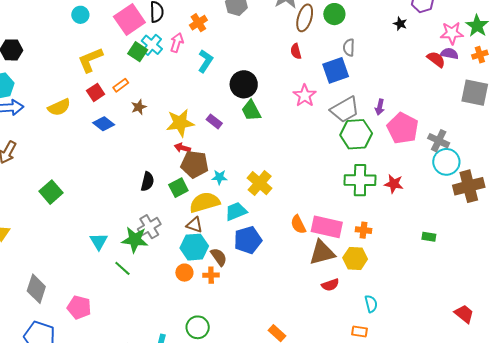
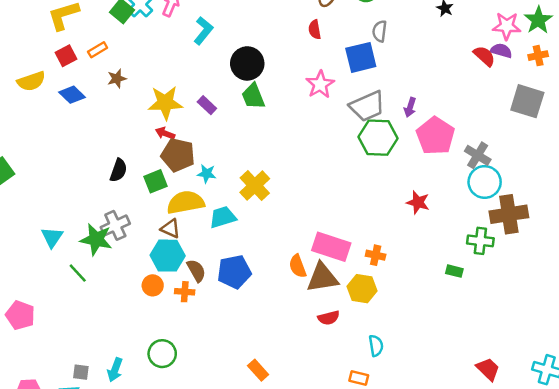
yellow semicircle: (59, 107) -> (31, 81), moved
green cross: (360, 180) -> (480, 241), moved, size x0.7
orange semicircle: (298, 224) -> (298, 266), moved
blue pentagon: (248, 240) -> (234, 272), moved

